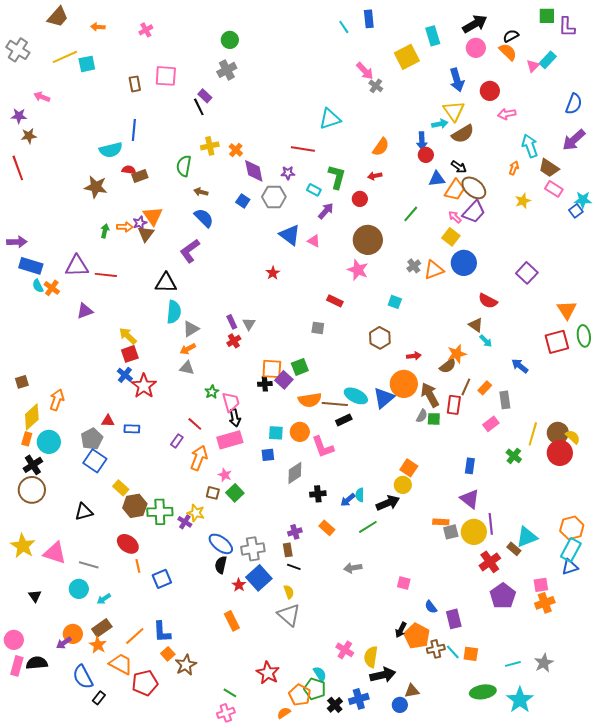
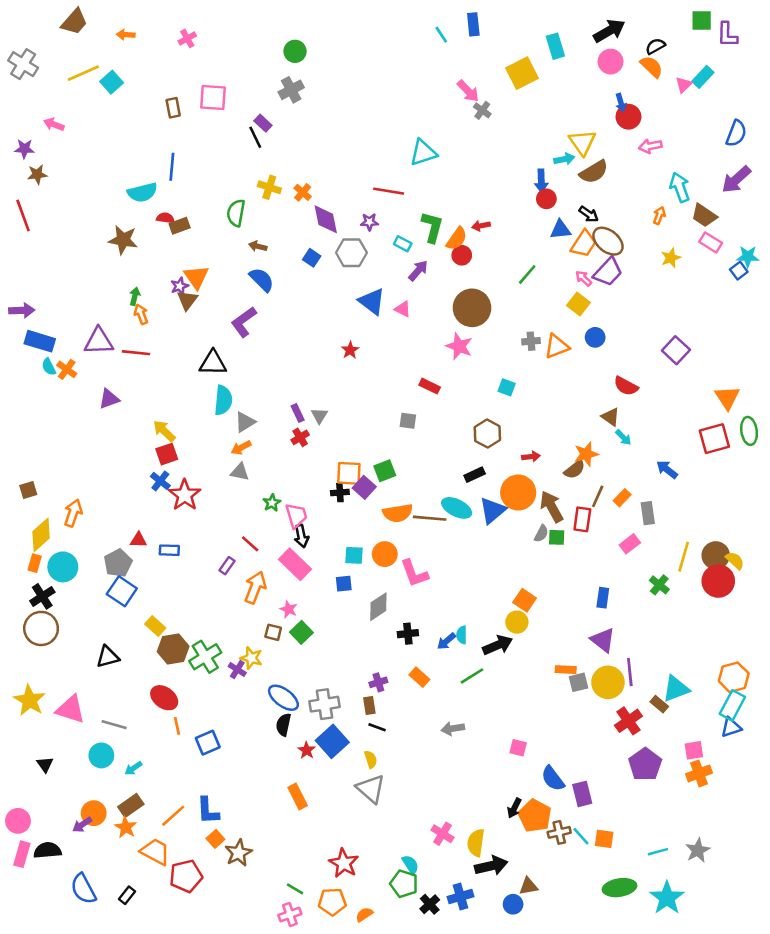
cyan square: (87, 64) -> (112, 82), turned -30
blue arrow: (457, 80) -> (621, 103), moved, size x0.6
yellow cross: (210, 146) -> (269, 187), turned 30
orange semicircle: (381, 147) -> (457, 239), moved
orange arrow: (125, 227) -> (141, 314), moved, turned -112
blue circle: (464, 263) -> (595, 337), size x0.6
gray cross: (414, 266) -> (531, 341), turned 32
black rectangle: (344, 420) -> (475, 475), moved
pink rectangle: (230, 440) -> (295, 564), turned 60
green cross: (160, 512) -> (205, 657), turned -30
blue semicircle: (431, 607) -> (553, 779), size x1.5
blue semicircle: (83, 677) -> (83, 889), moved
orange pentagon: (300, 695) -> (332, 902), moved, turned -30

